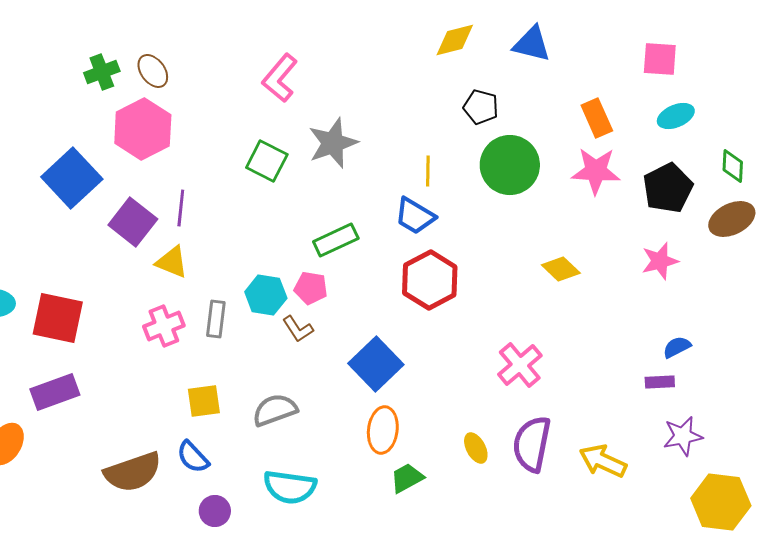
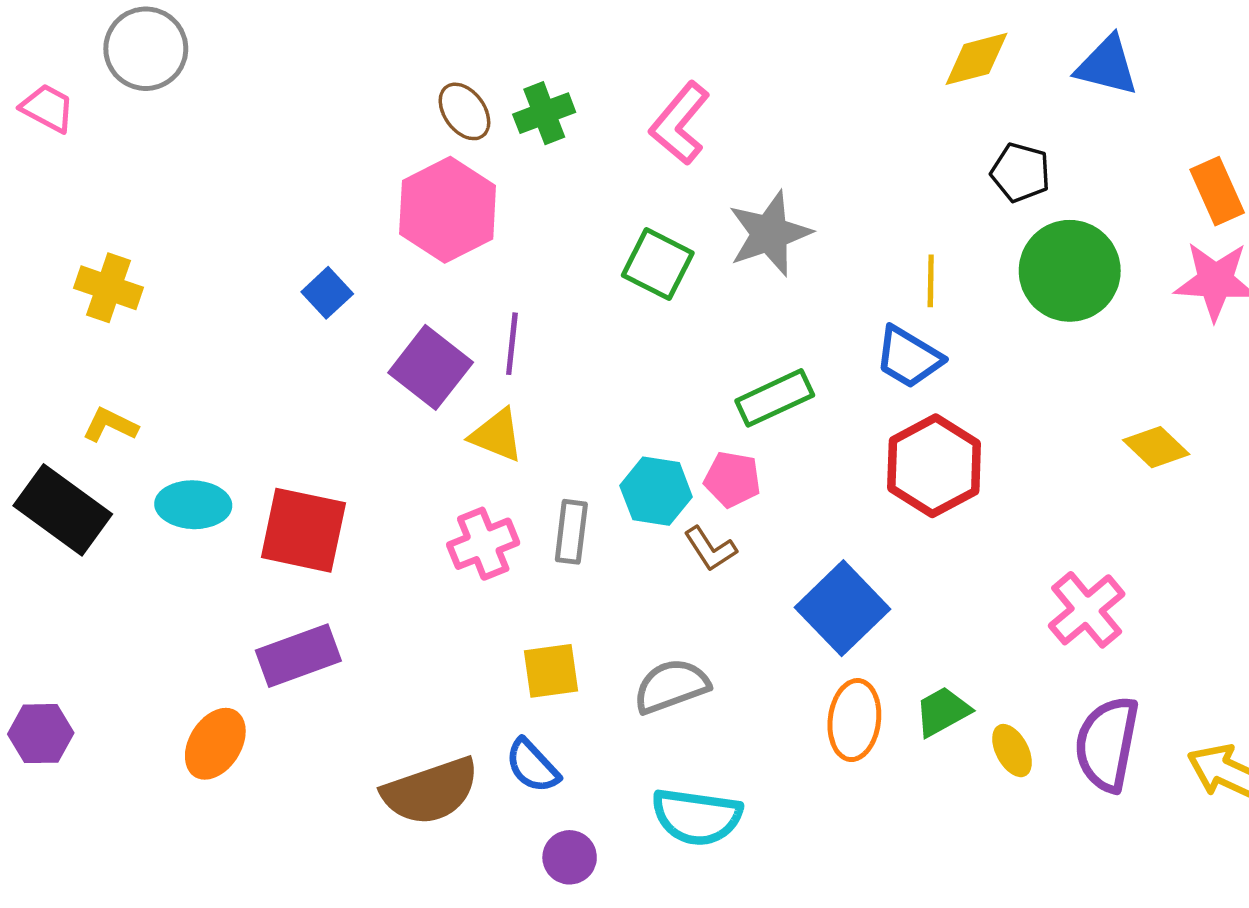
green cross: (102, 72) -> (544, 113), moved
blue square: (72, 178) -> (327, 293), size x0.5
green trapezoid: (407, 478) -> (943, 712), moved

